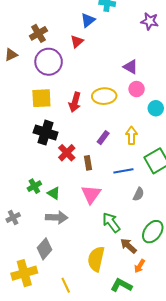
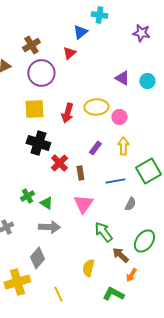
pink circle: (137, 89) -> (119, 117), moved
cyan circle: (156, 108) -> (147, 81), moved
yellow semicircle: (96, 259) -> (88, 268), size x0.7

